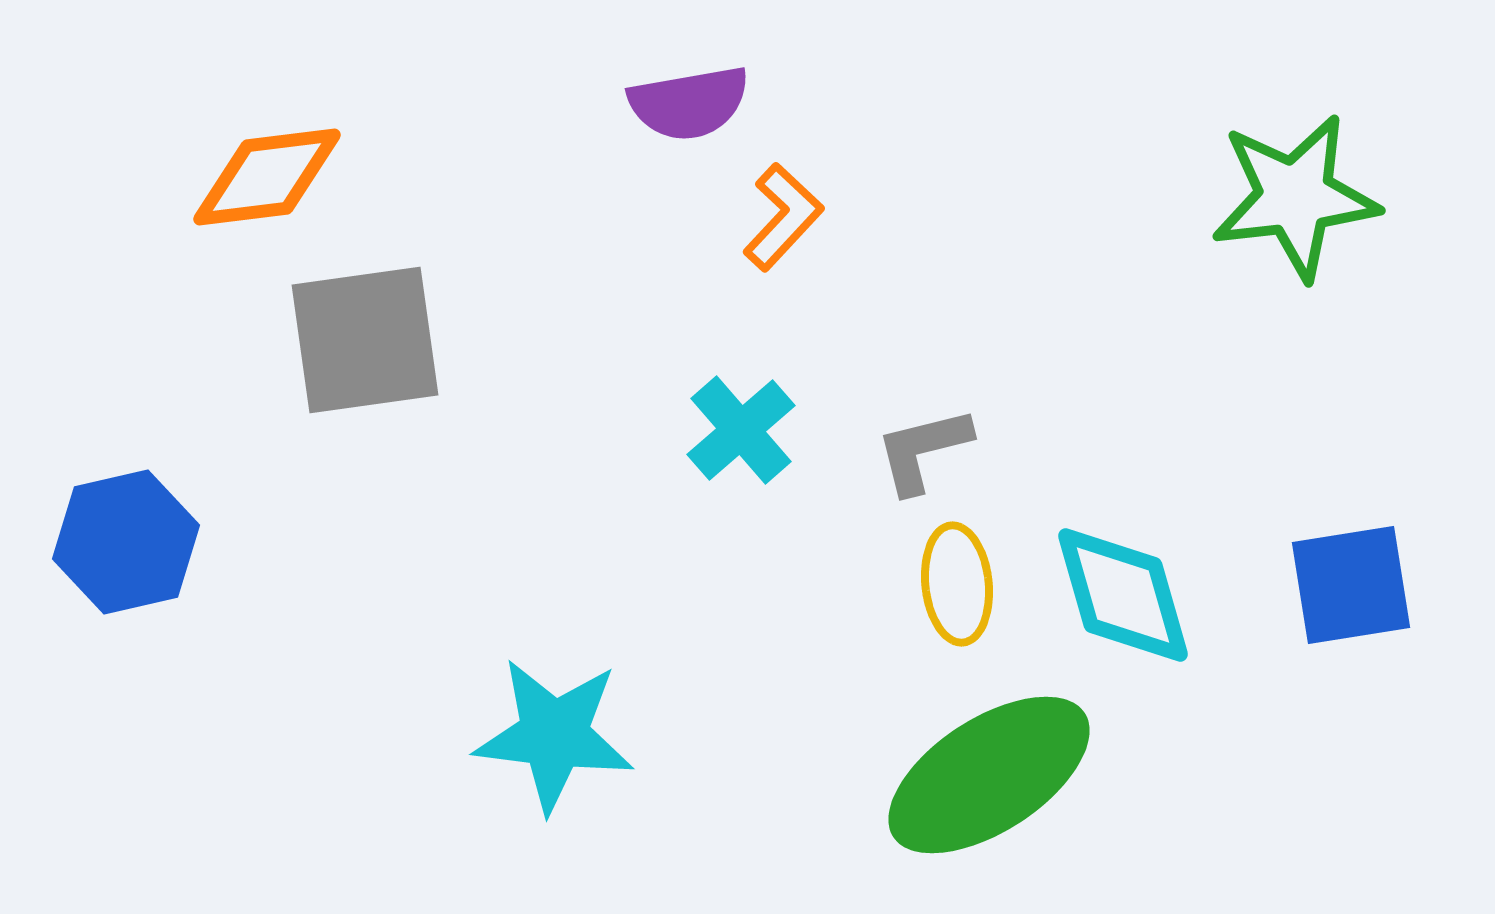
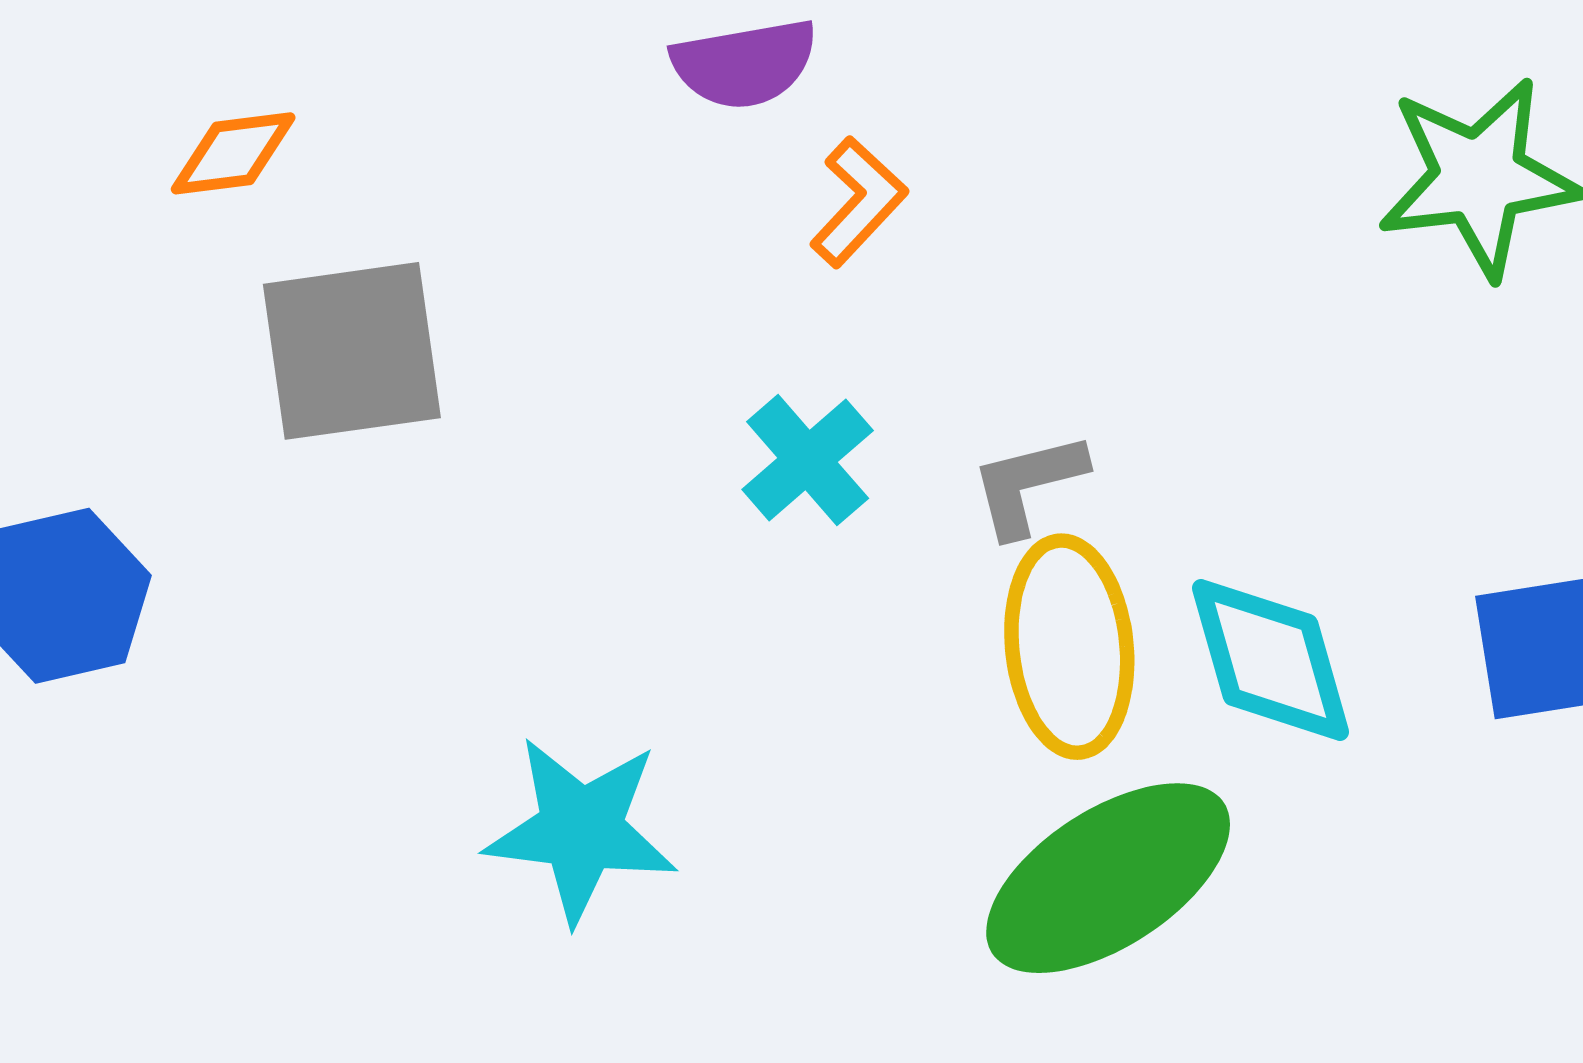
orange diamond: (267, 177) -> (233, 153), size x0.7
yellow ellipse: (957, 584) -> (1069, 647), size x1.5

